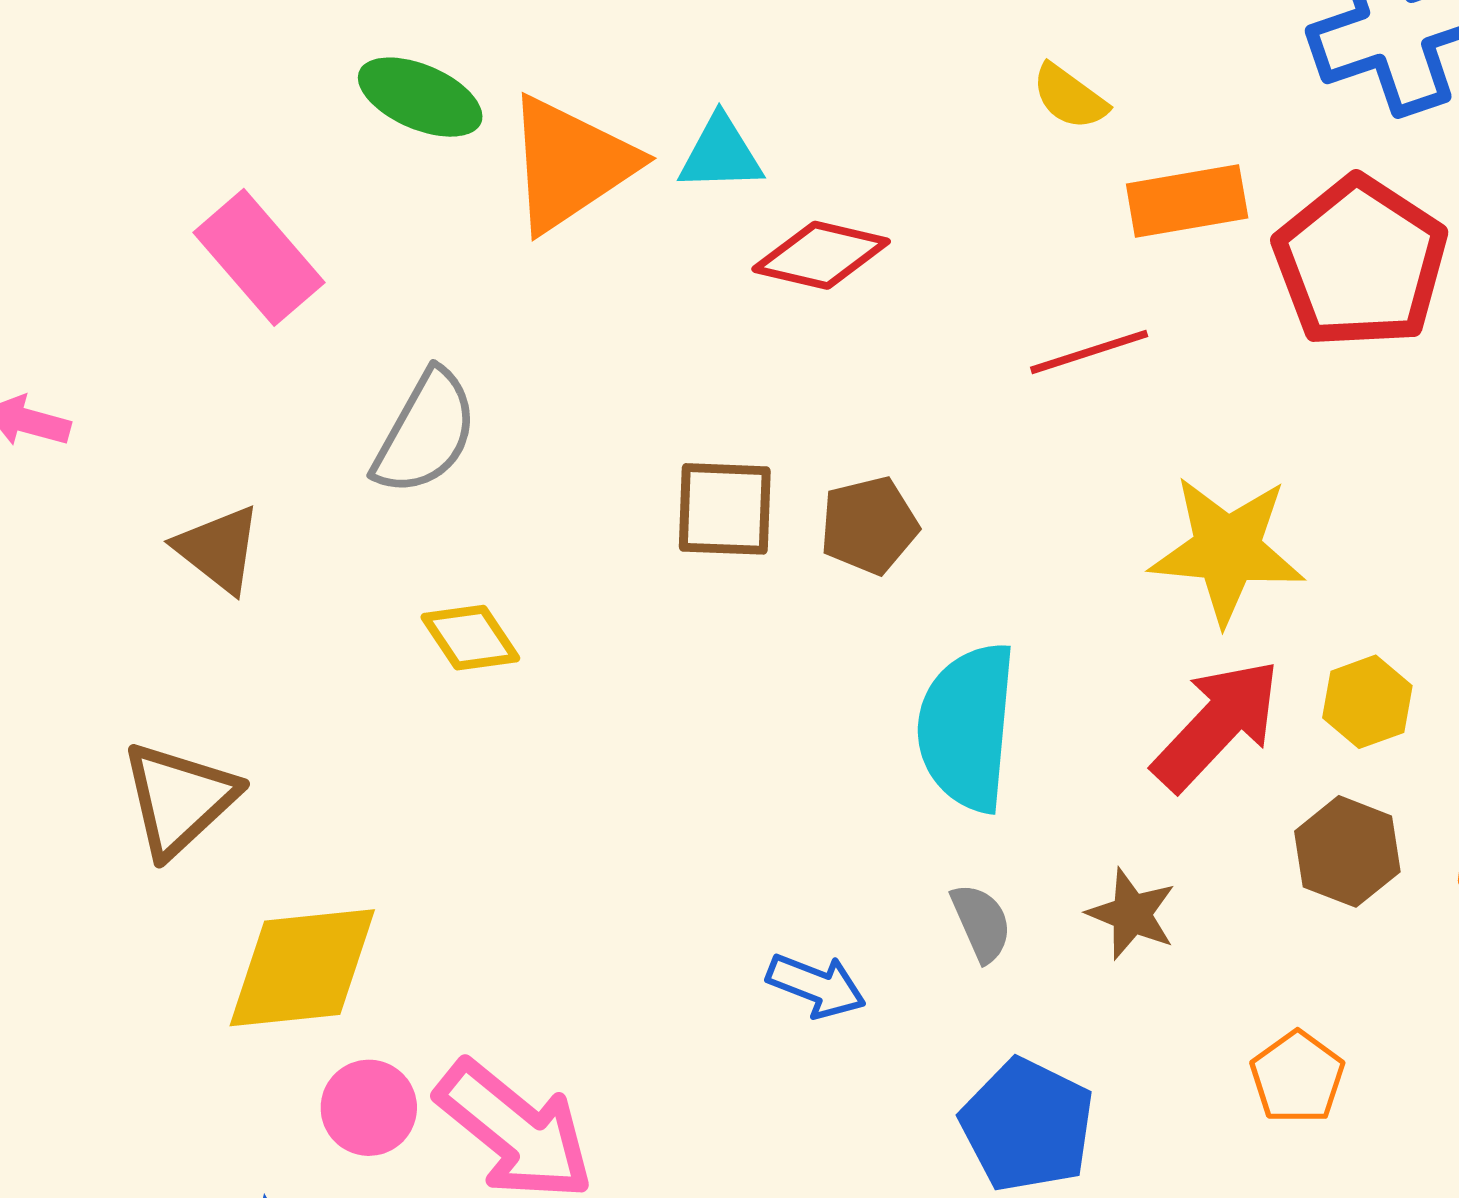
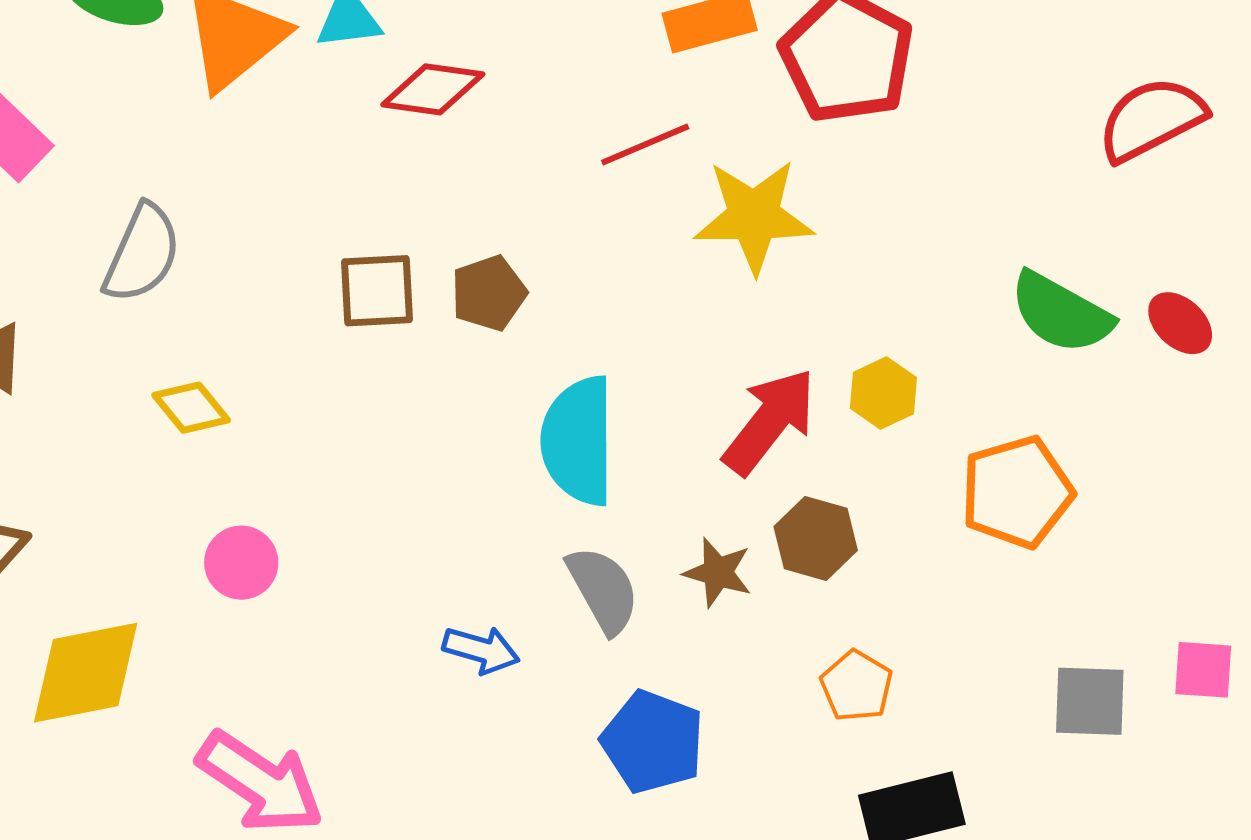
yellow star: (1227, 550) -> (754, 216), moved
brown hexagon: (1347, 851) -> (816, 538), moved
gray semicircle: (981, 923) -> (603, 590), size x1.5
pink circle: (369, 1108) -> (241, 563), moved

